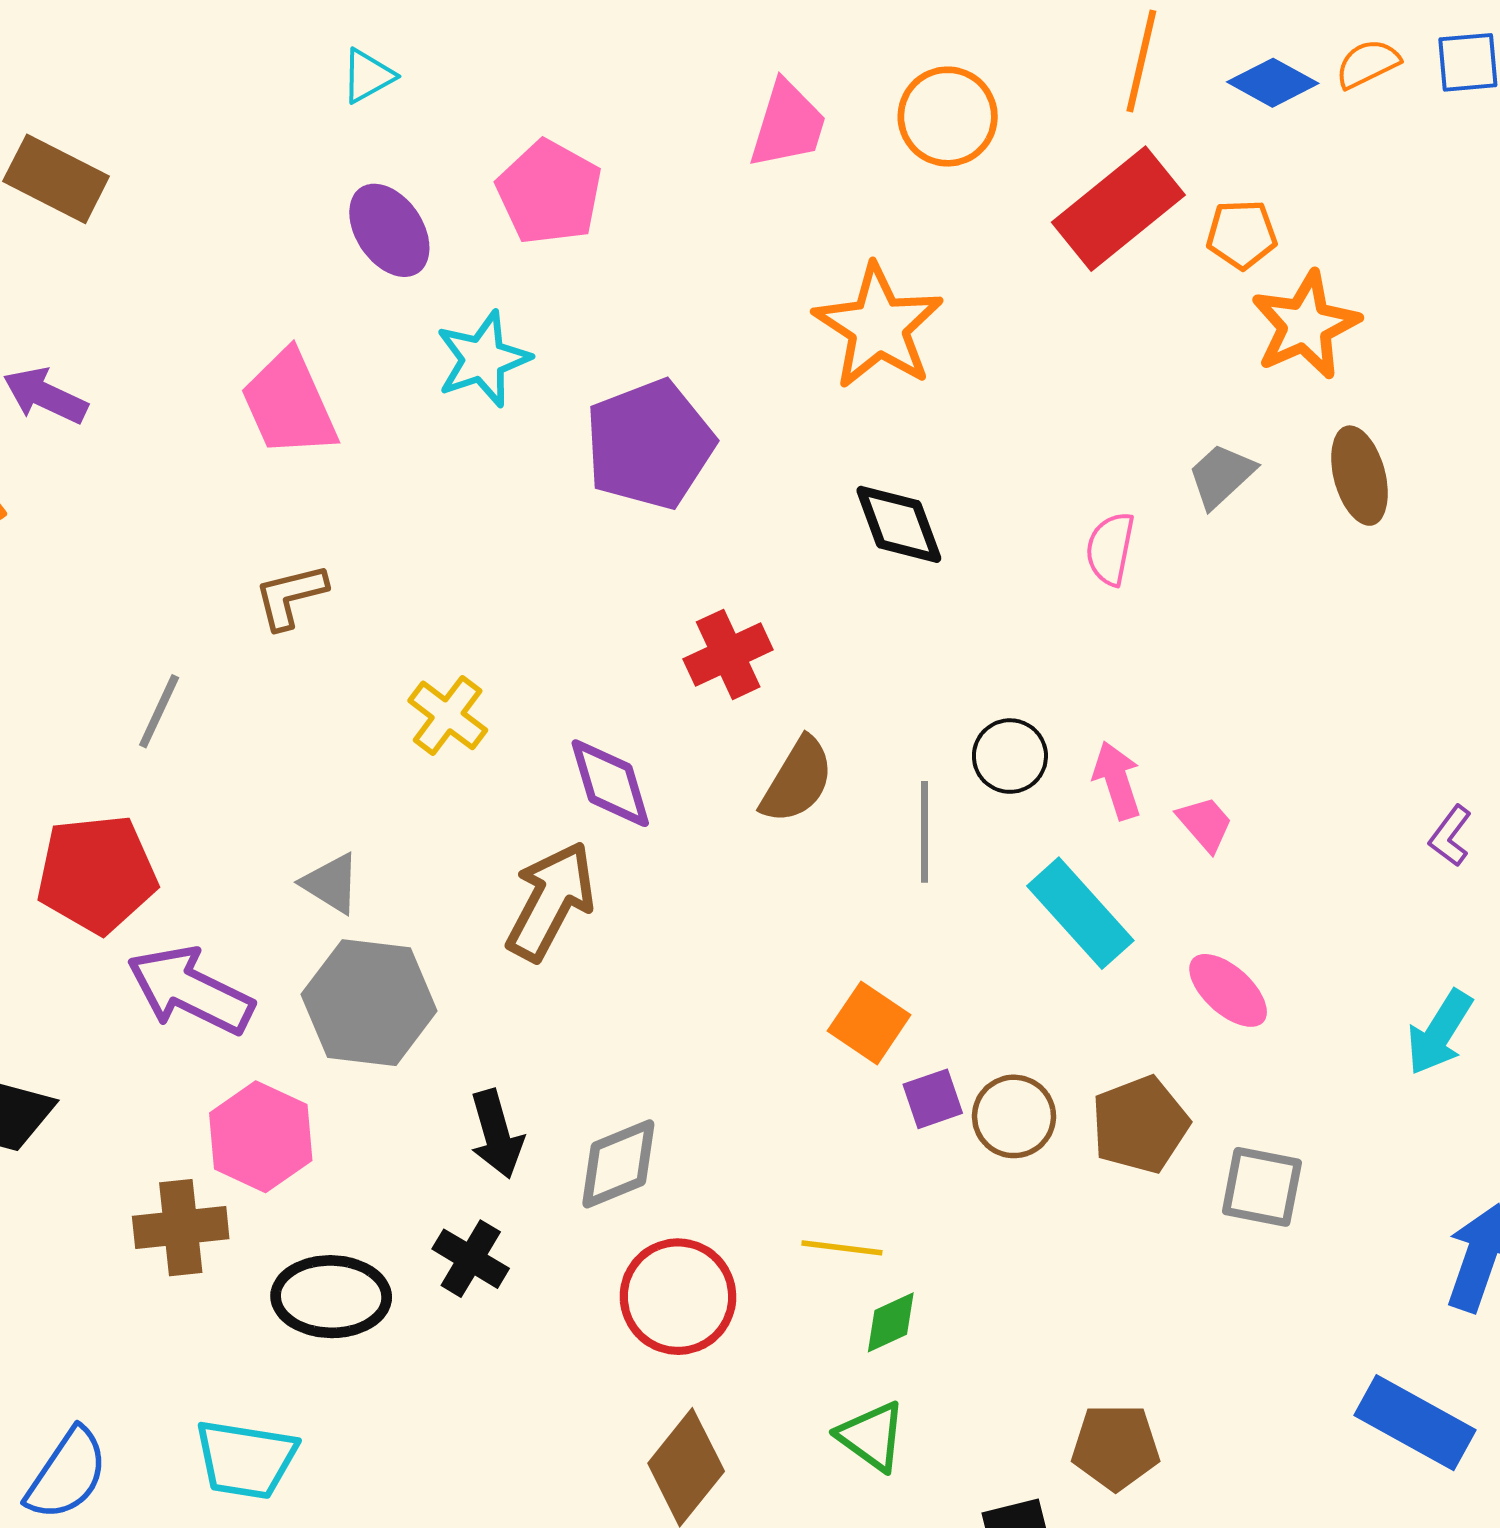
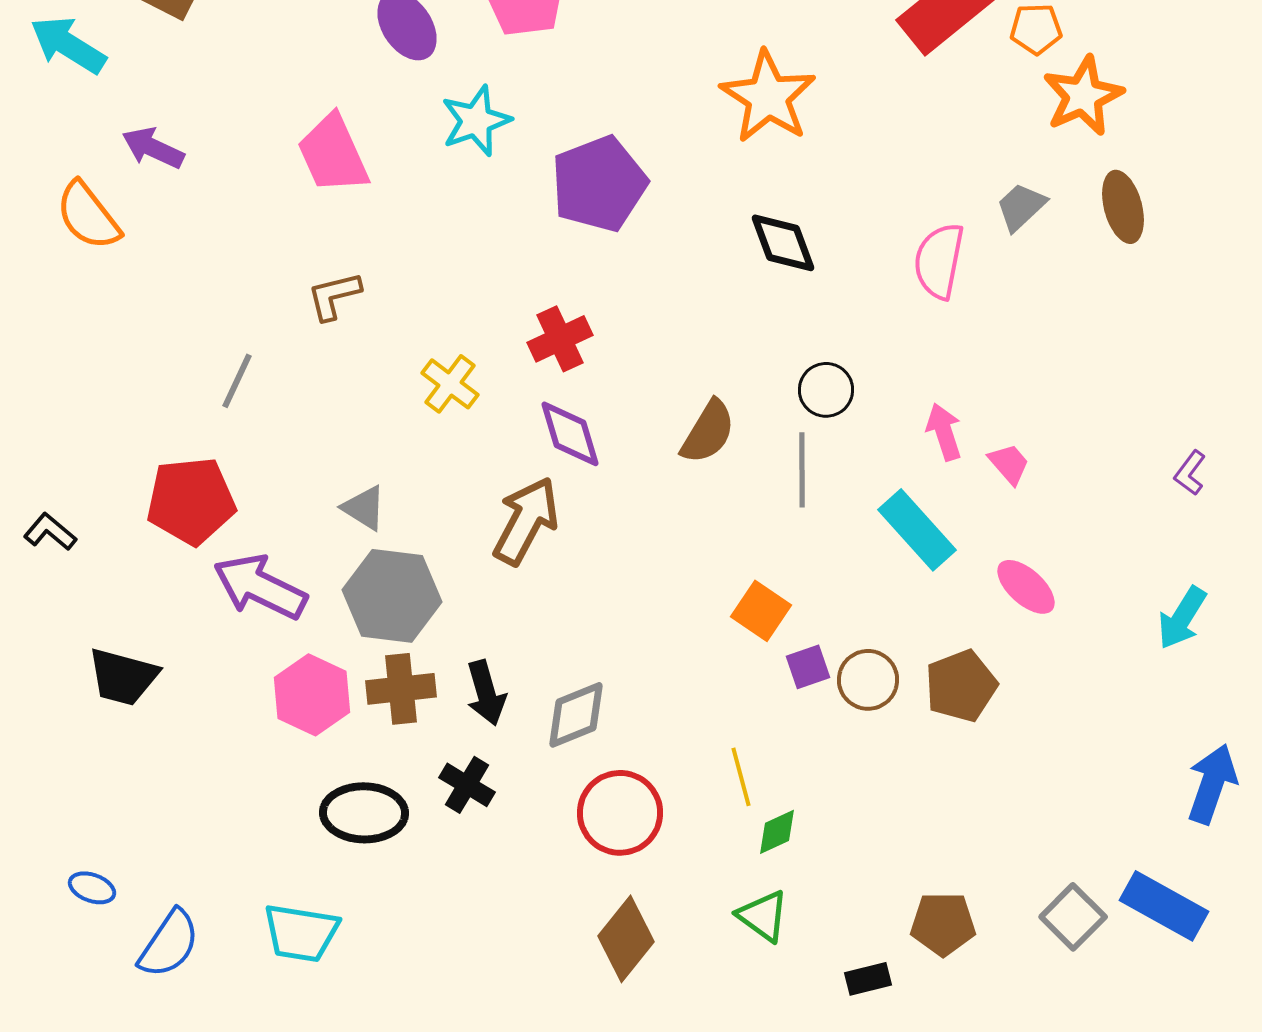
pink semicircle: (1110, 549) -> (939, 261), size x1.4
red cross: (728, 654) -> (560, 339), moved
black circle: (1010, 756) -> (826, 390), moved
gray square: (1262, 1187) -> (1073, 917), moved, turned 34
brown cross: (181, 1228) -> (401, 689), moved
yellow line: (842, 1248) -> (741, 777), turned 68

